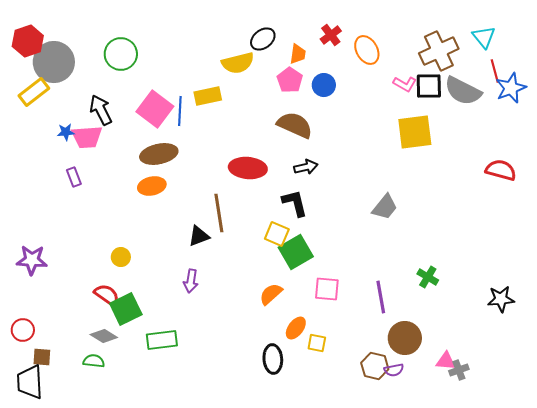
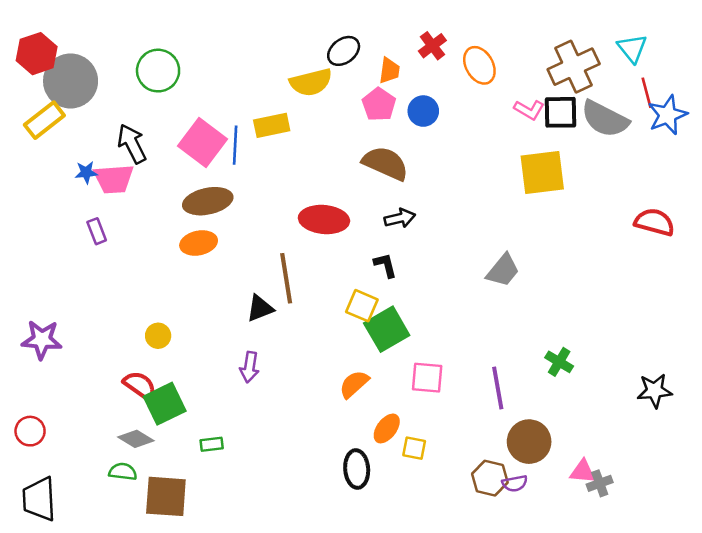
black L-shape: (295, 203) -> (385, 265), size x0.7
green rectangle: (162, 340) -> (212, 444), size x0.6
brown square: (42, 357) -> (166, 496), moved, size x1.8

